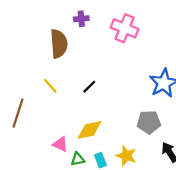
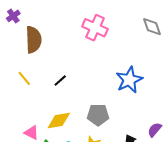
purple cross: (81, 19) -> (13, 16), moved, turned -32
gray pentagon: (149, 122) -> (98, 115), moved

